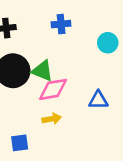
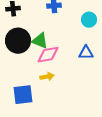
blue triangle: (98, 100) -> (86, 53), moved
blue square: (20, 143) -> (23, 95), size x1.5

